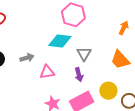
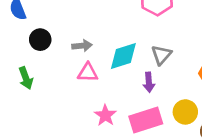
cyan diamond: (60, 41) -> (123, 56), moved, turned -35
pink triangle: (47, 72) -> (88, 73), moved

